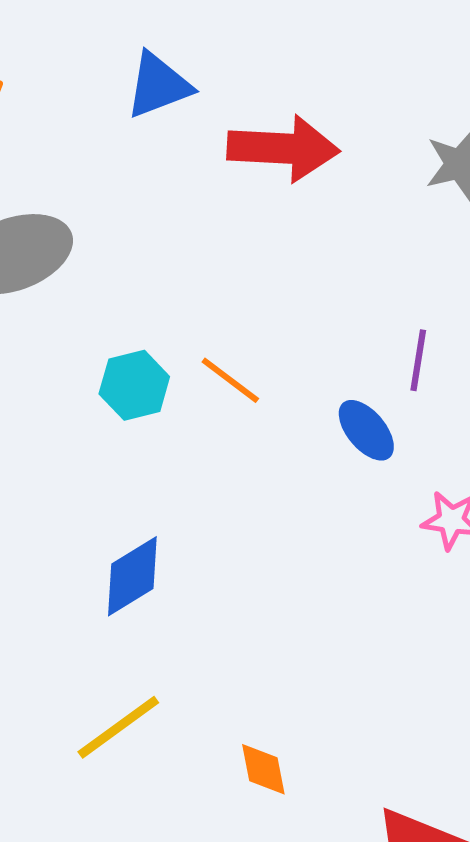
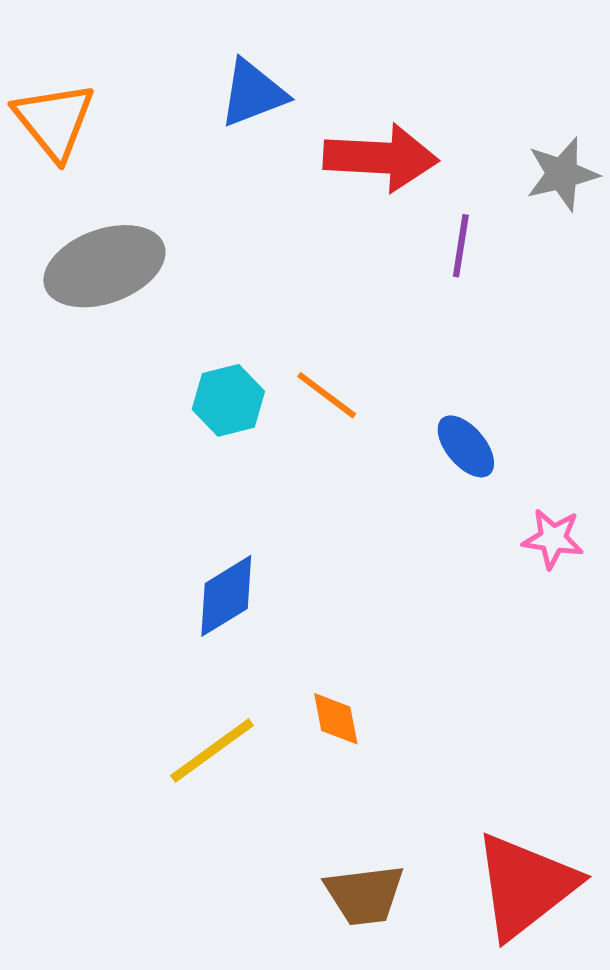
purple line: (418, 360) -> (461, 246), moved
orange diamond: (263, 769) -> (336, 719), moved

